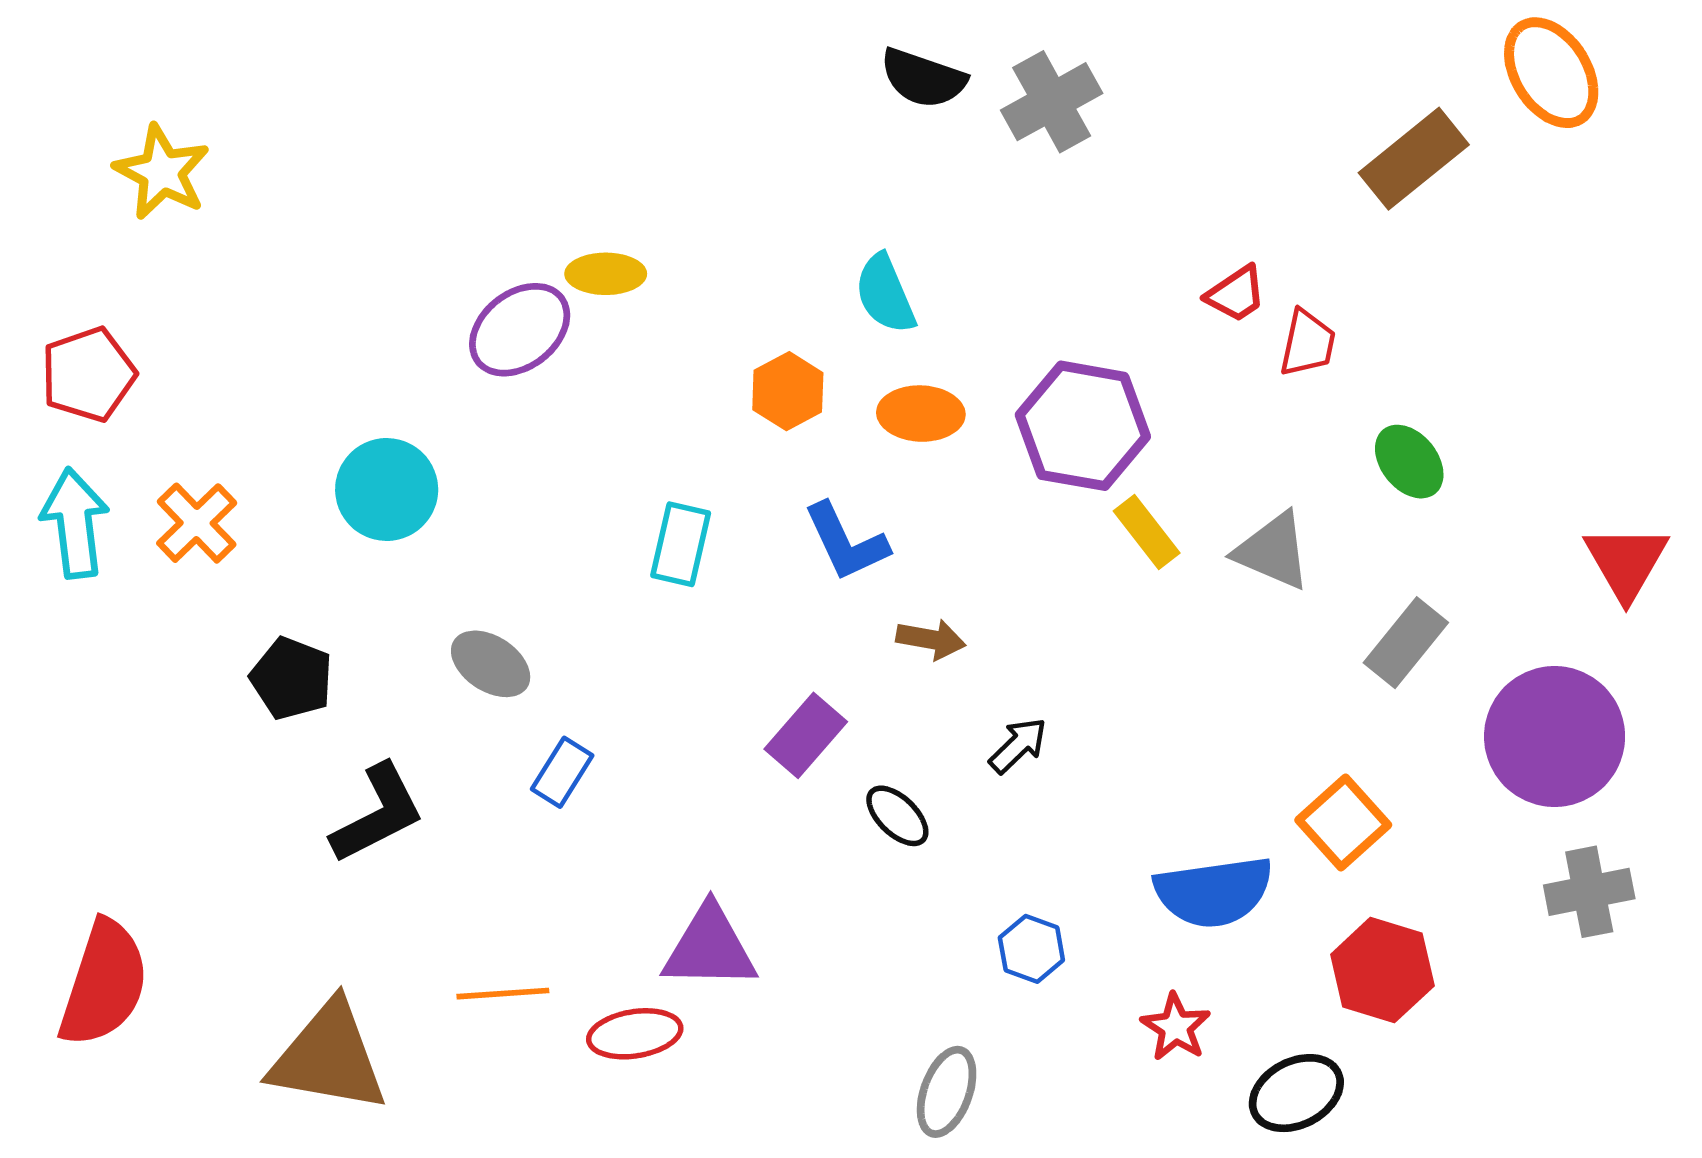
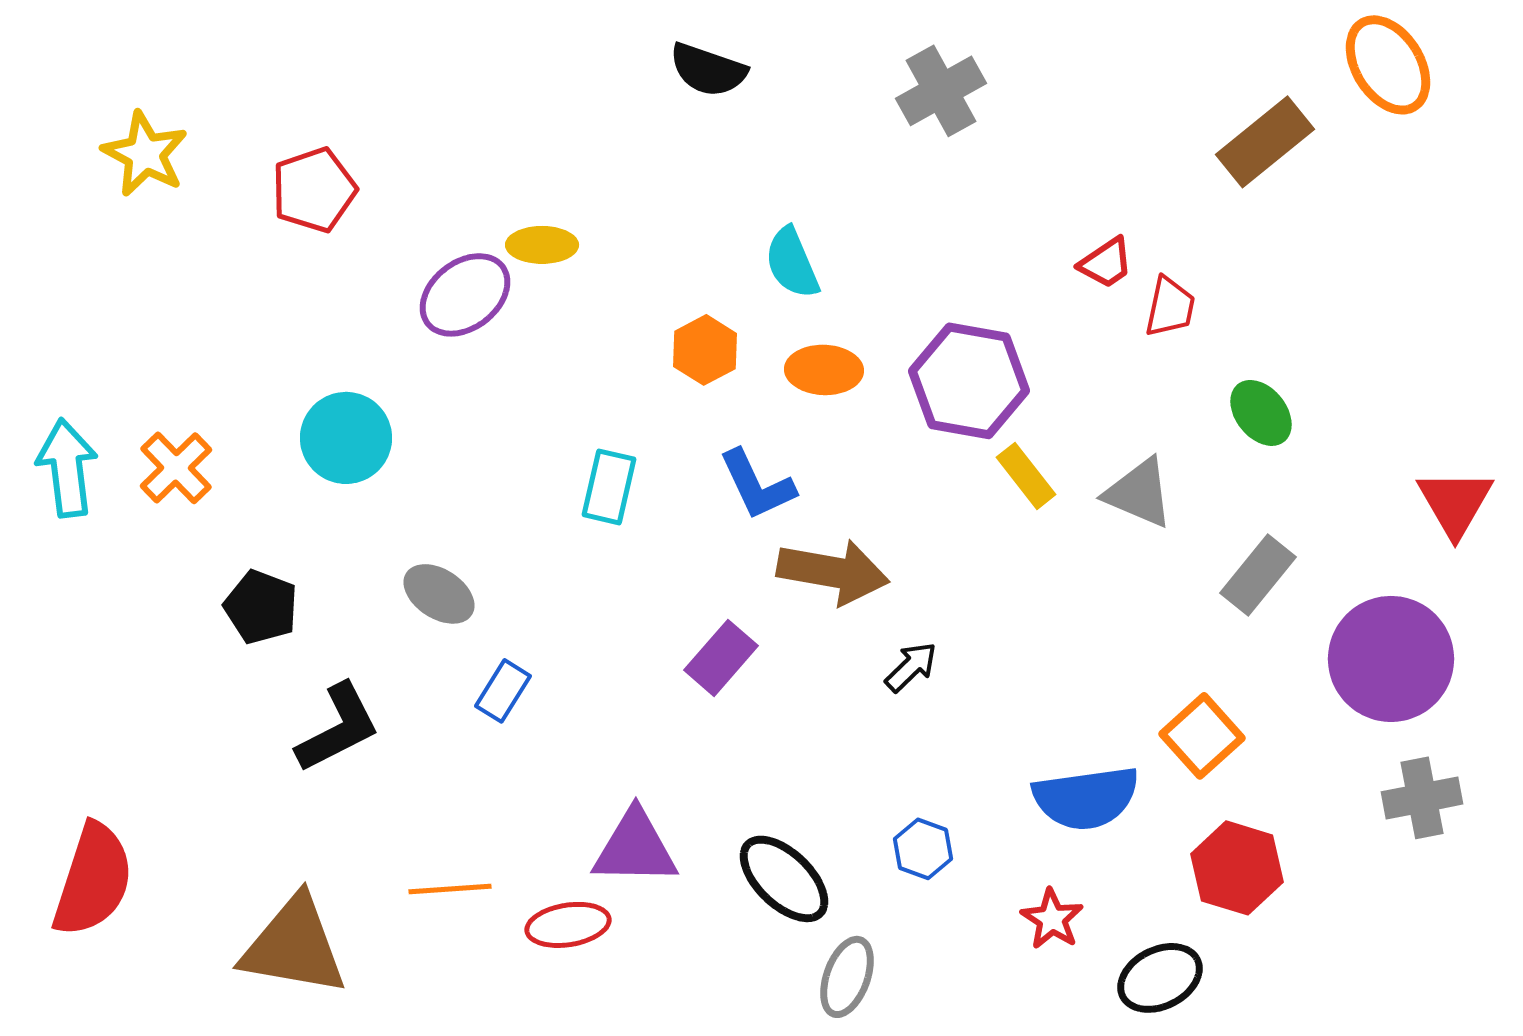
black semicircle: (923, 78) -> (708, 70), moved
red pentagon: (88, 374) -> (314, 190), moved
brown arrow: (931, 639) -> (833, 572), size x1.8
black ellipse: (897, 816) -> (784, 879), moved, size x1.6

